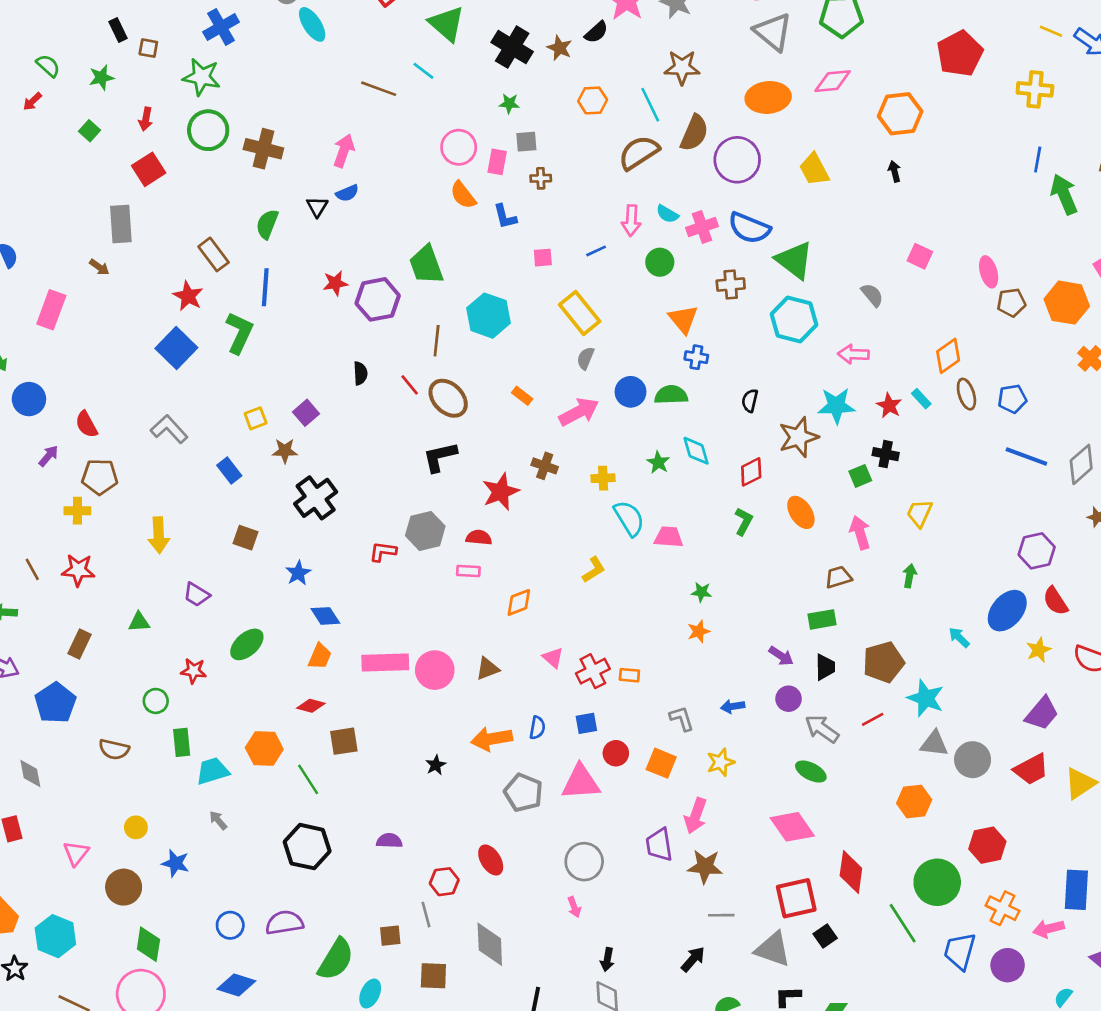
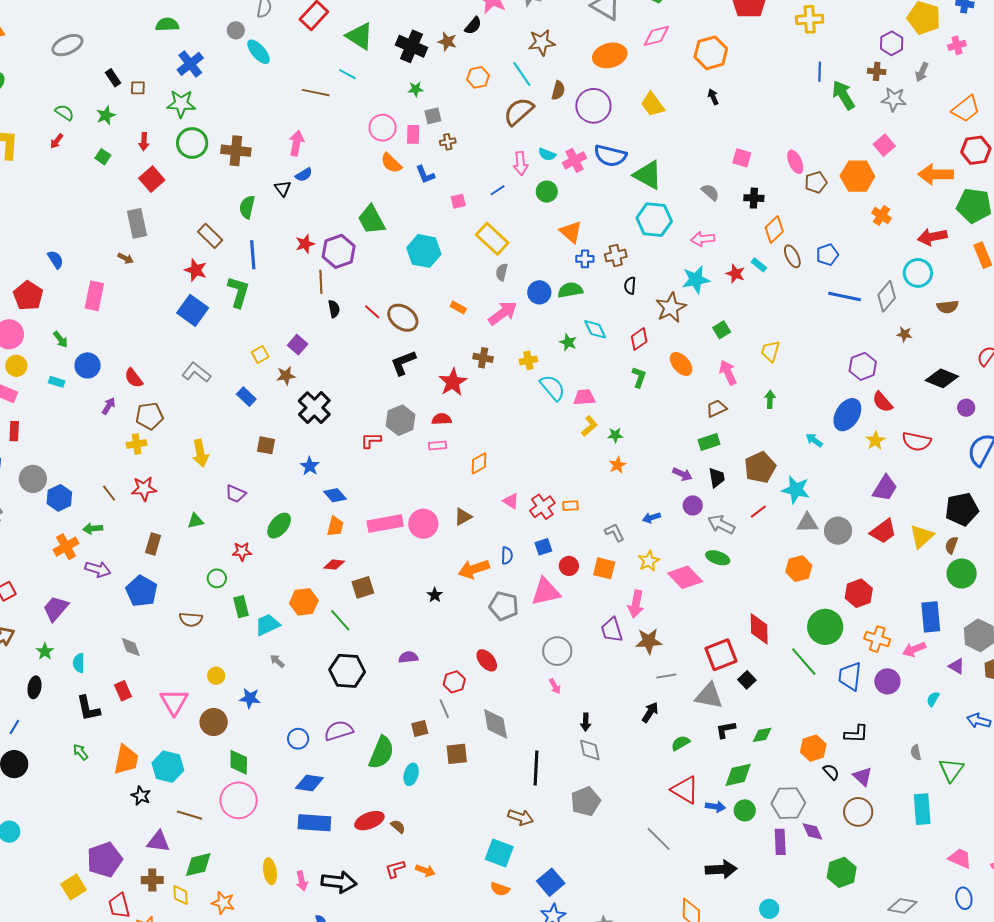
brown semicircle: (694, 133) -> (558, 90), size x0.7
brown cross: (731, 285) -> (616, 256), moved
brown line: (437, 341) -> (321, 282), moved
black cross: (886, 454) -> (754, 198), moved
yellow L-shape: (594, 570) -> (589, 426), moved
pink diamond: (792, 827) -> (685, 577), moved
pink triangle: (76, 853) -> (174, 702), size x1.4

